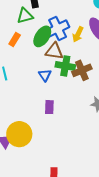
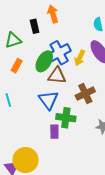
green triangle: (25, 16) -> (13, 40), moved
green cross: (65, 66) -> (66, 118), moved
blue triangle: (45, 75) -> (48, 100), size x1.5

